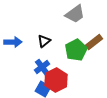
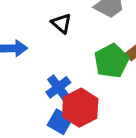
black triangle: (44, 41) -> (61, 23), moved, turned -40

